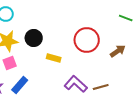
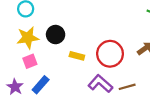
red circle: (87, 40) -> (110, 54), moved

